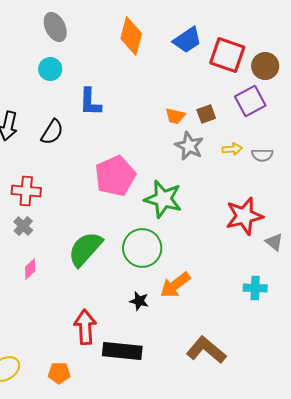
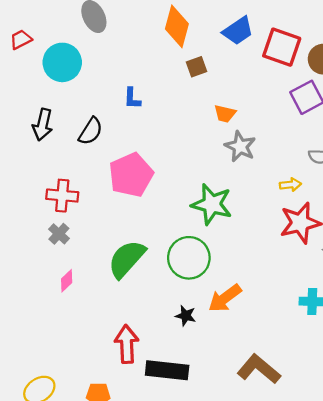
cyan circle: (50, 69) -> (62, 62), moved, size x1.5
blue L-shape: (90, 102) -> (132, 98), size x0.7
brown square: (206, 114) -> (197, 67), moved
yellow arrow: (232, 149) -> (290, 185), moved
pink pentagon: (115, 176) -> (131, 175), moved

